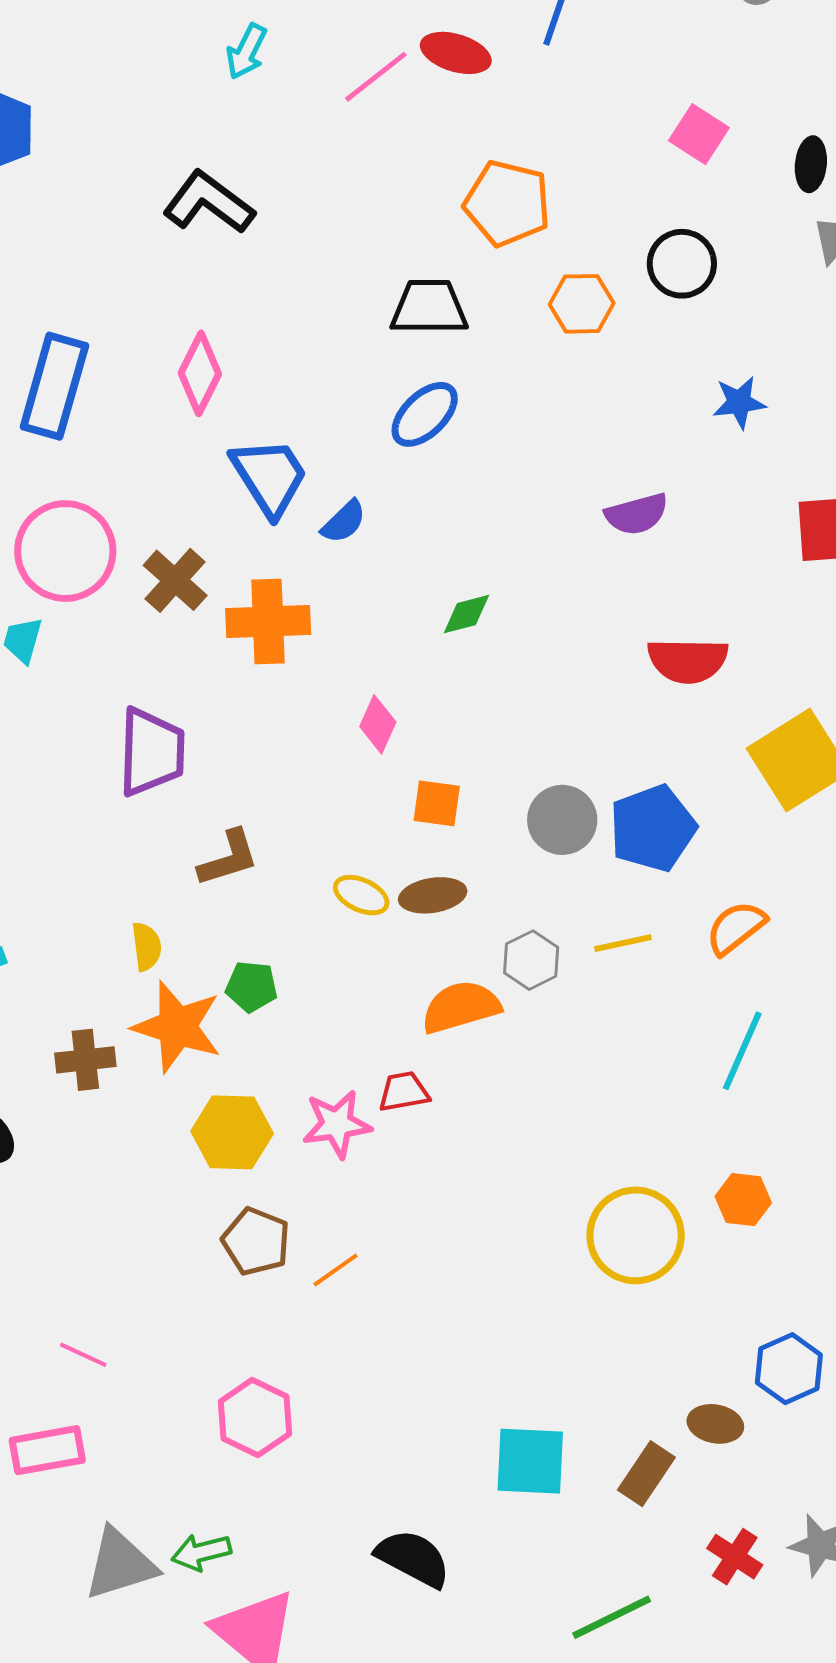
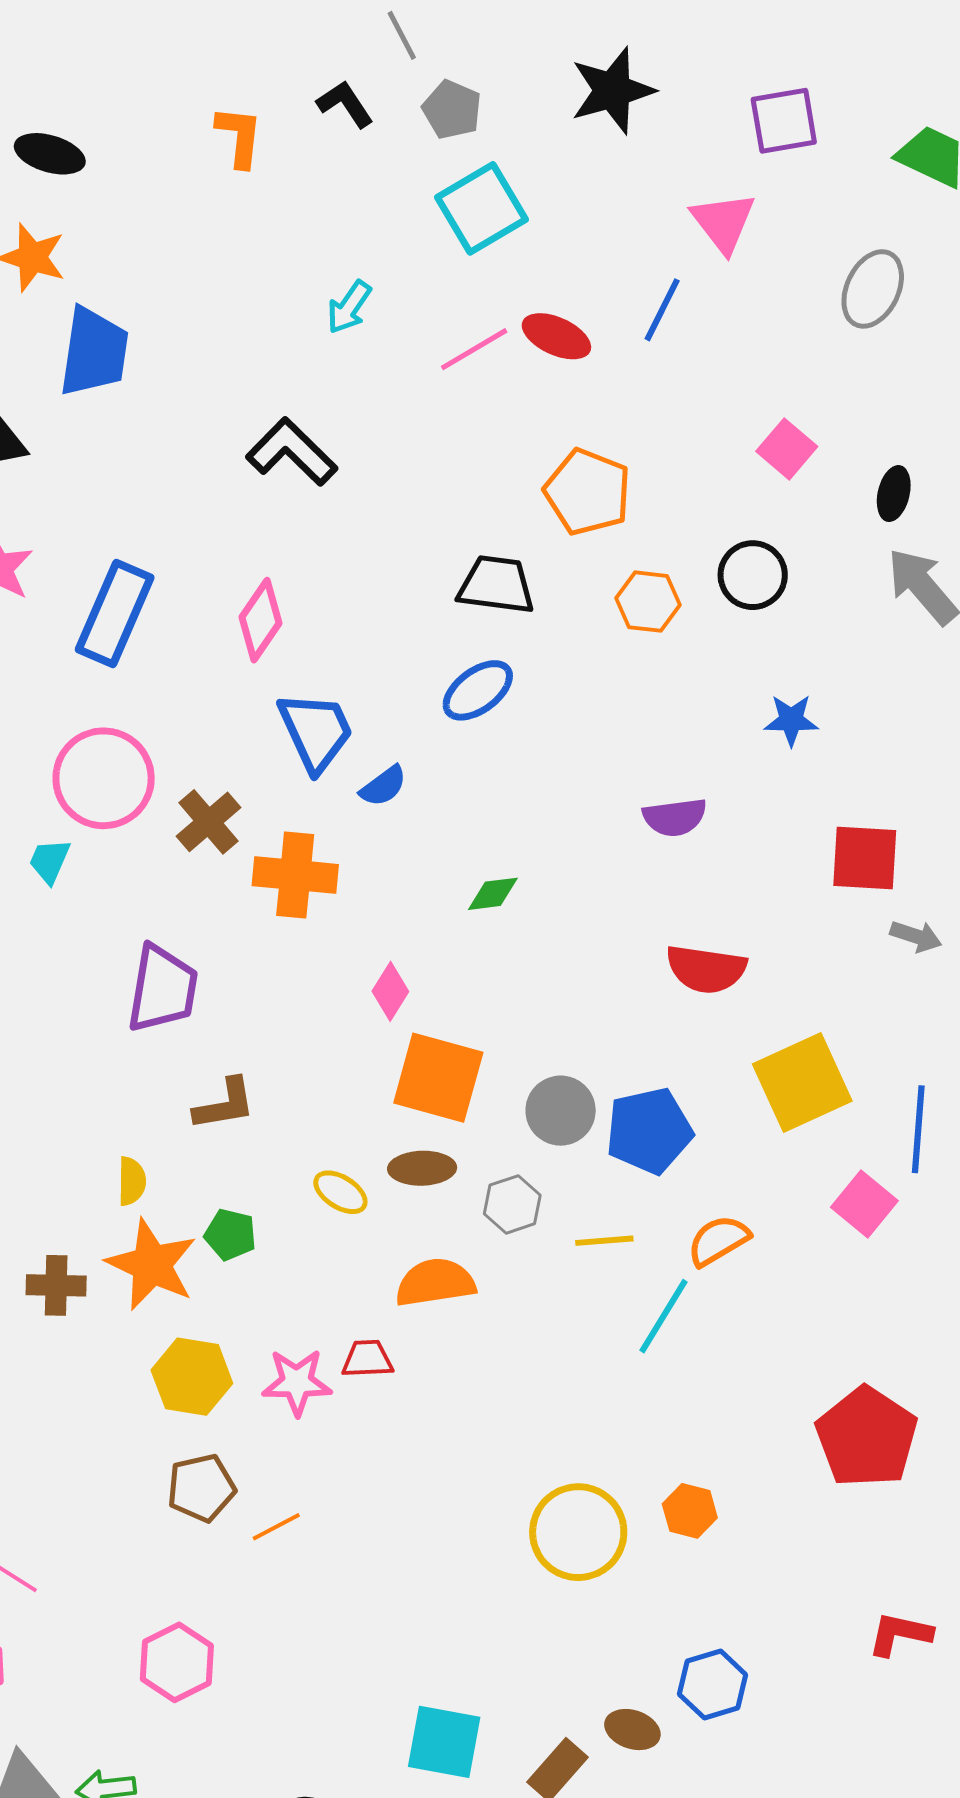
orange square: (437, 803) -> (438, 1078), size x1.8
yellow ellipse: (361, 895) -> (340, 1192), moved
gray hexagon: (531, 960) -> (512, 1204), moved
cyan line: (742, 1051) -> (664, 1316), moved
brown pentagon: (256, 1241) -> (201, 1488), turned 30

